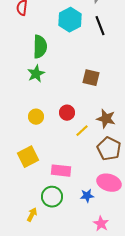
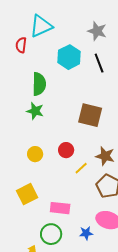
green star: (36, 74) -> (35, 111), turned -30
brown square: (91, 78) -> (90, 115), size x1.4

